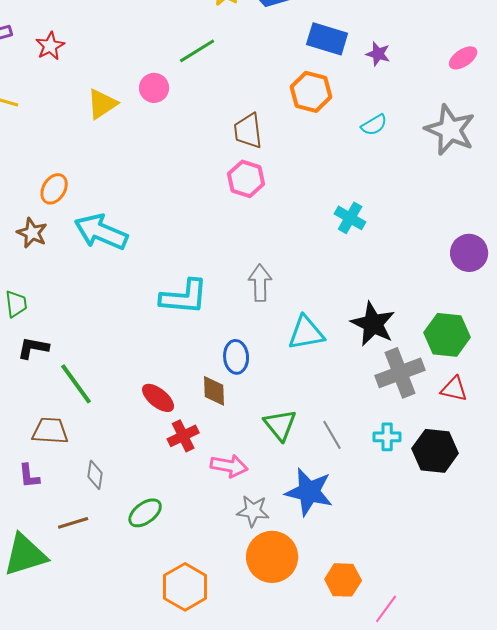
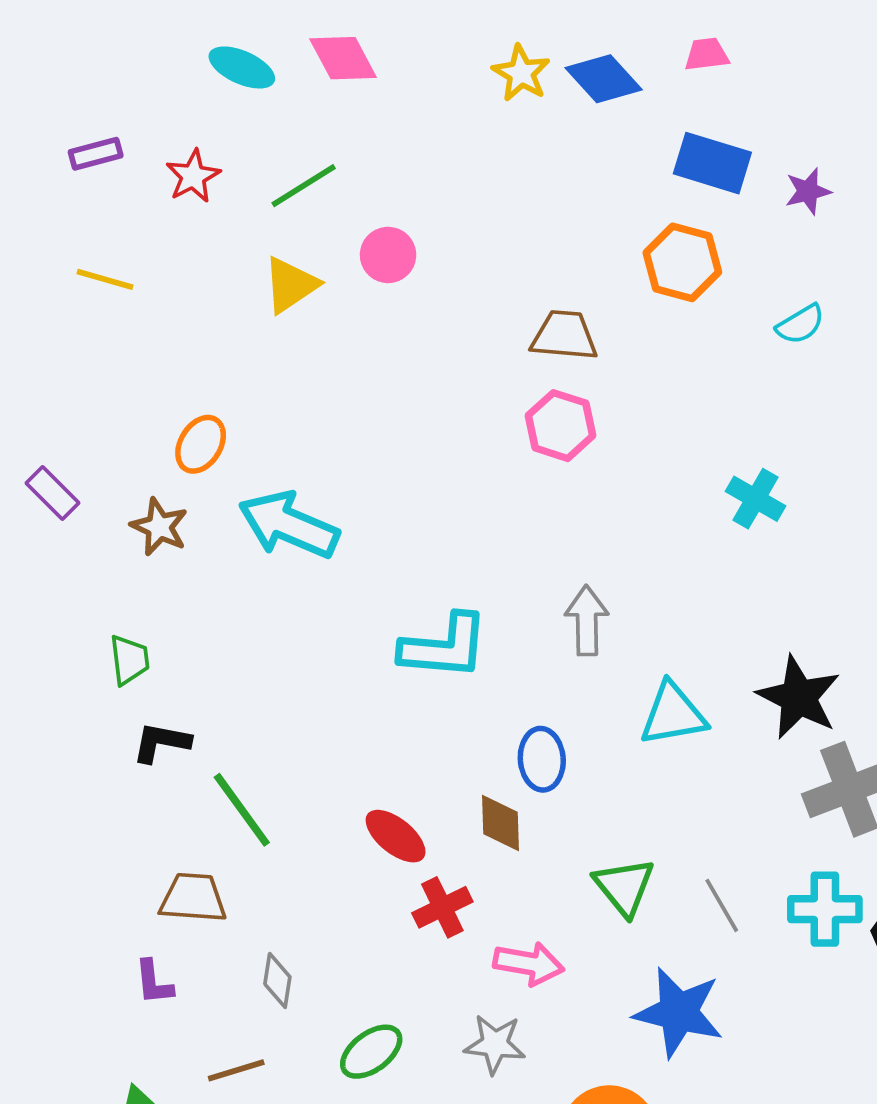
green line: (197, 51) -> (304, 186), moved
purple star: (378, 54) -> (808, 191), turned -30
brown trapezoid: (248, 131) -> (564, 336), turned 102
cyan cross: (387, 437) -> (825, 909), size x1.4
gray star: (253, 511) -> (495, 1044), moved

